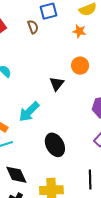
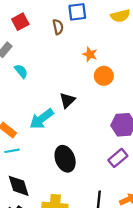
orange star: (79, 31) -> (90, 54), moved
black triangle: (57, 84) -> (67, 100), moved

